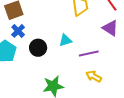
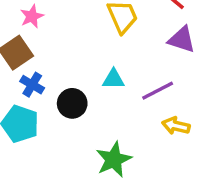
cyan triangle: (65, 40) -> (113, 79), turned 32

